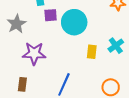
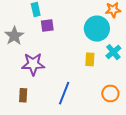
cyan circle: (74, 22) -> (97, 29), moved

